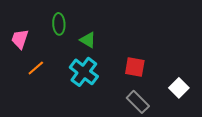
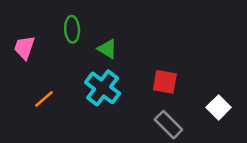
orange line: (36, 68) -> (44, 99), moved

